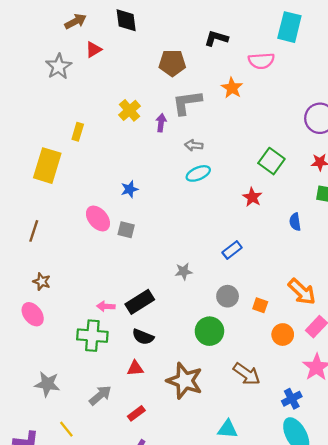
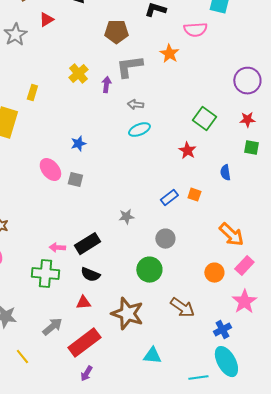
orange square: (260, 305) -> (194, 195), moved
red rectangle: (136, 413) -> (84, 343), size x2.0
cyan triangle: (228, 429) -> (152, 356), moved

